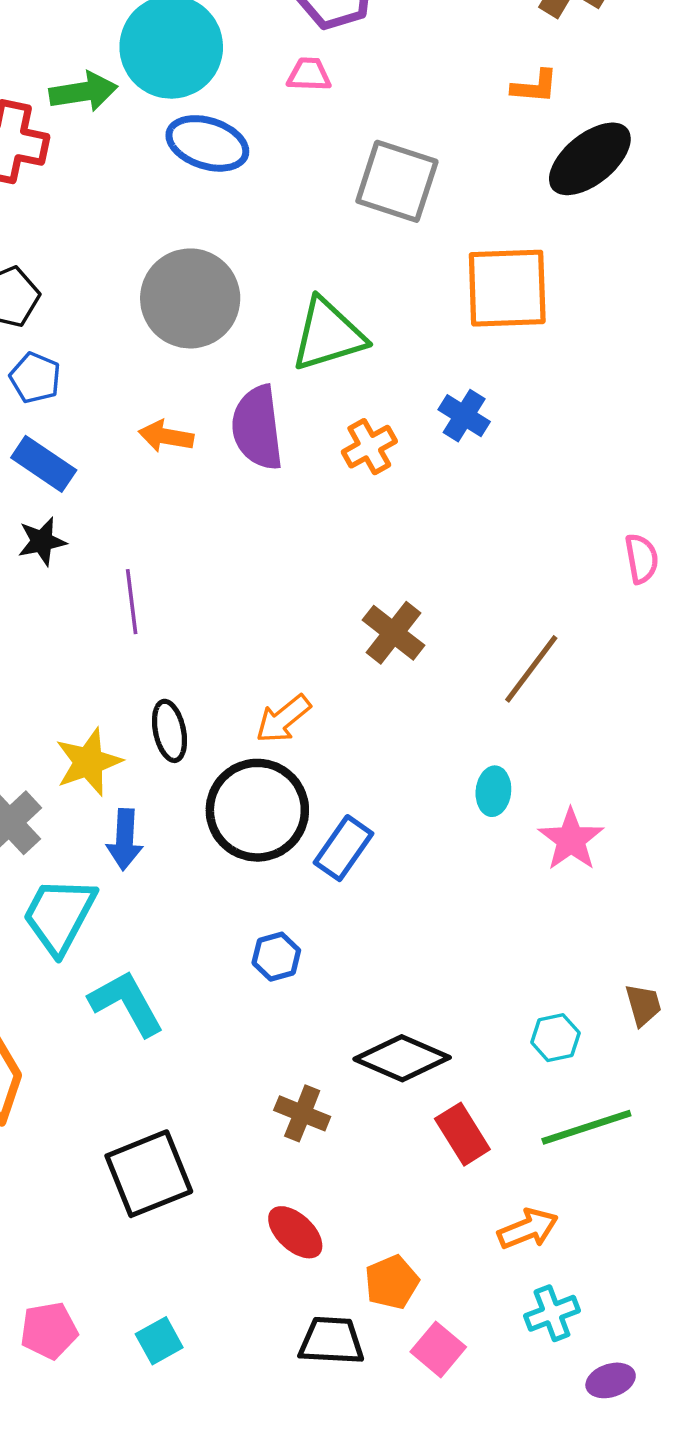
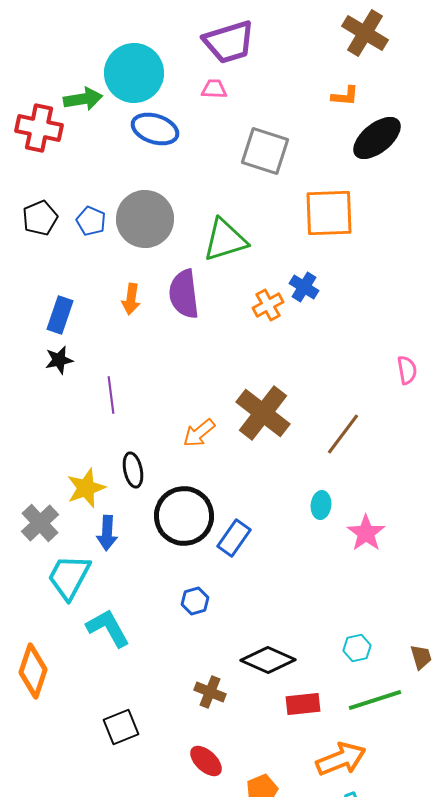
blue pentagon: (35, 378) -> (91, 221), moved
orange arrow: (166, 436) -> (131, 299), turned -92
orange cross: (369, 447) -> (268, 305), moved
blue rectangle: (44, 464) -> (60, 315), turned 75
brown cross: (393, 633) -> (263, 413), size x1.5
orange arrow: (283, 719) -> (199, 433), moved
brown trapezoid: (643, 1005) -> (421, 657), moved
red rectangle: (462, 1134) -> (303, 704), turned -64
black square: (149, 1174) -> (121, 727), size x0.7
orange arrow: (528, 1229) -> (341, 759), size x1.4

